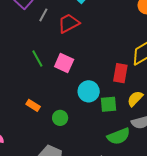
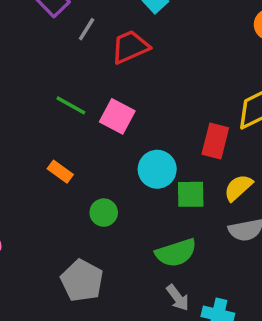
green line: (37, 59) -> (71, 105), turned -36
orange rectangle: (33, 105) -> (60, 172), moved
green semicircle: (119, 136) -> (176, 253), moved

